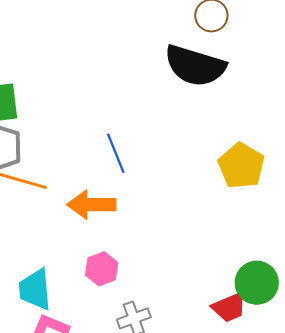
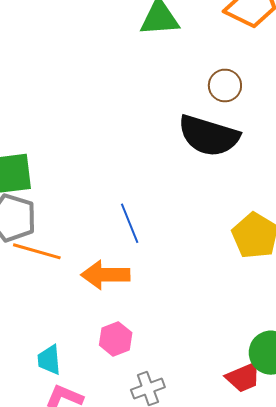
cyan trapezoid: (35, 289) -> (49, 360), size x0.7

